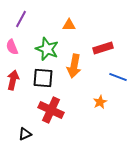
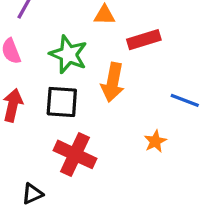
red rectangle: (103, 48) -> (144, 40), moved

